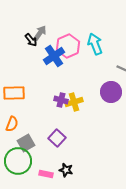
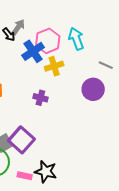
yellow cross: (74, 102) -> (54, 66), moved
purple square: (57, 138) -> (21, 140), moved, size x1.4
black star: (66, 170) -> (46, 172), size x1.5

